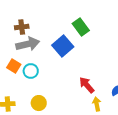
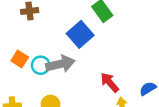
gray arrow: (28, 44) -> (60, 64), moved

